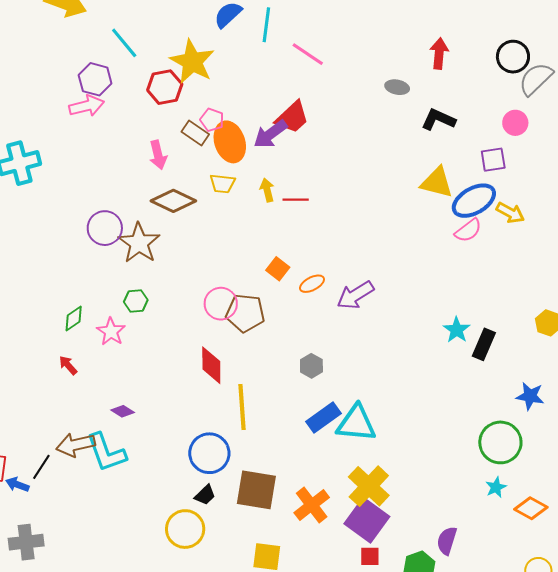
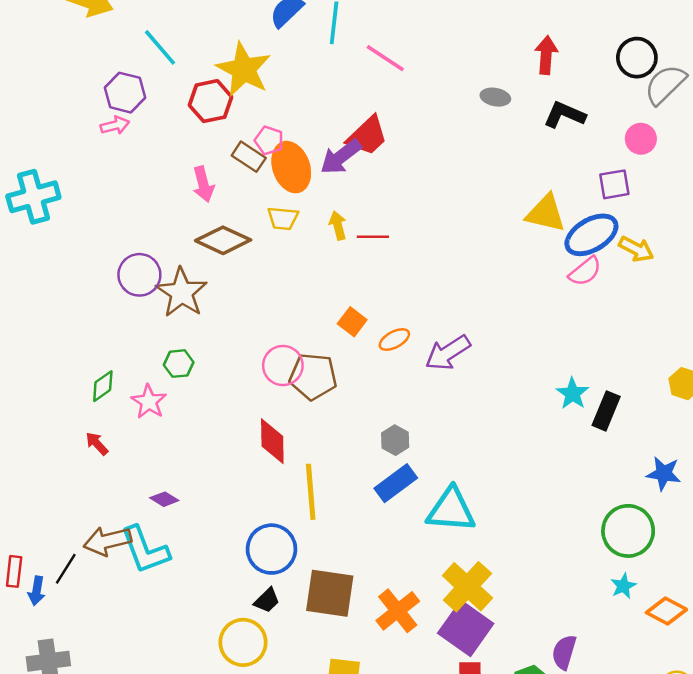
pink arrow: (87, 106) -> (115, 125), size x0.7
black L-shape: (438, 120) -> (565, 115), moved
blue rectangle: (324, 418) -> (396, 483), moved
blue arrow: (17, 485) -> (37, 591), turned -100

